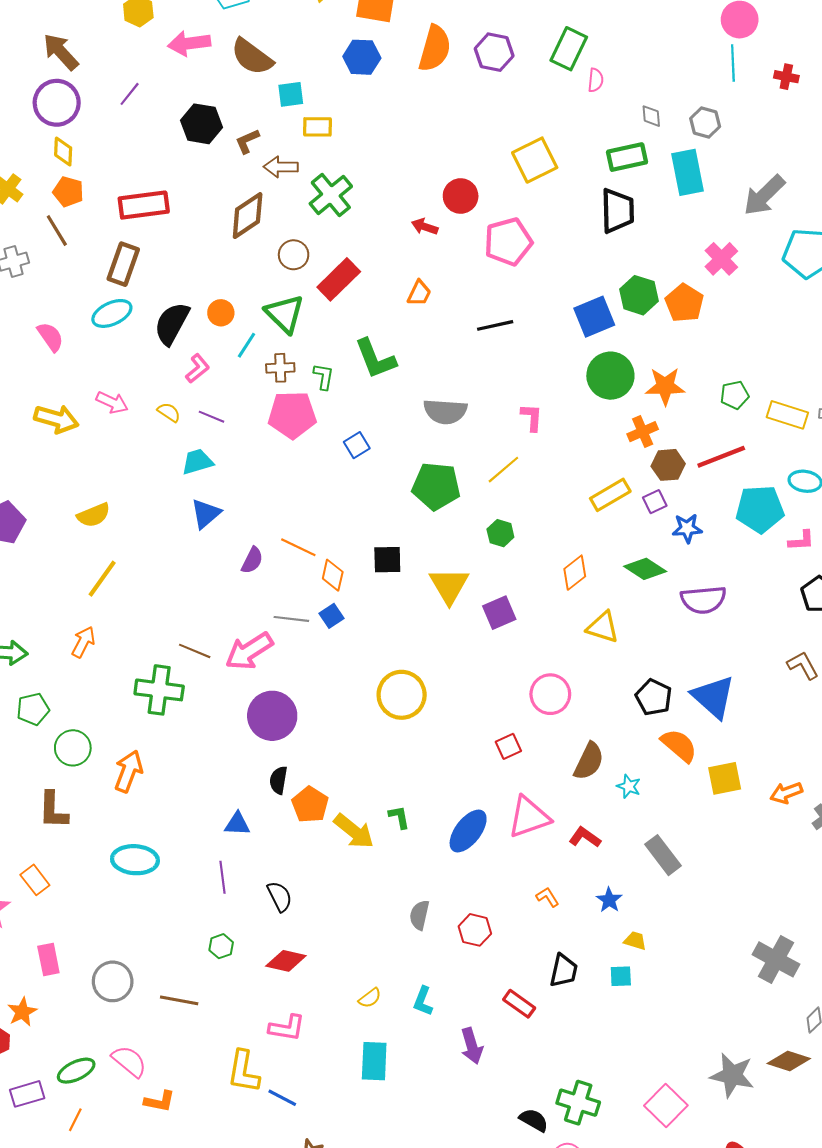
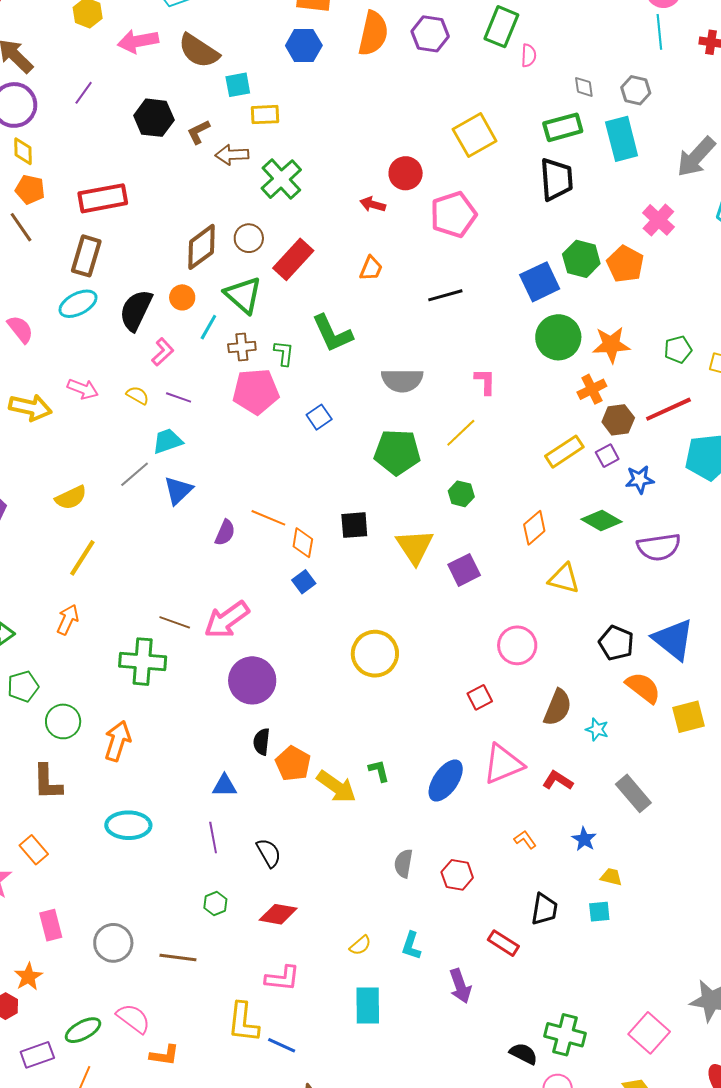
brown diamond: (248, 215) -> (202, 247), moved
gray line: (291, 619) -> (135, 474), moved, turned -44

